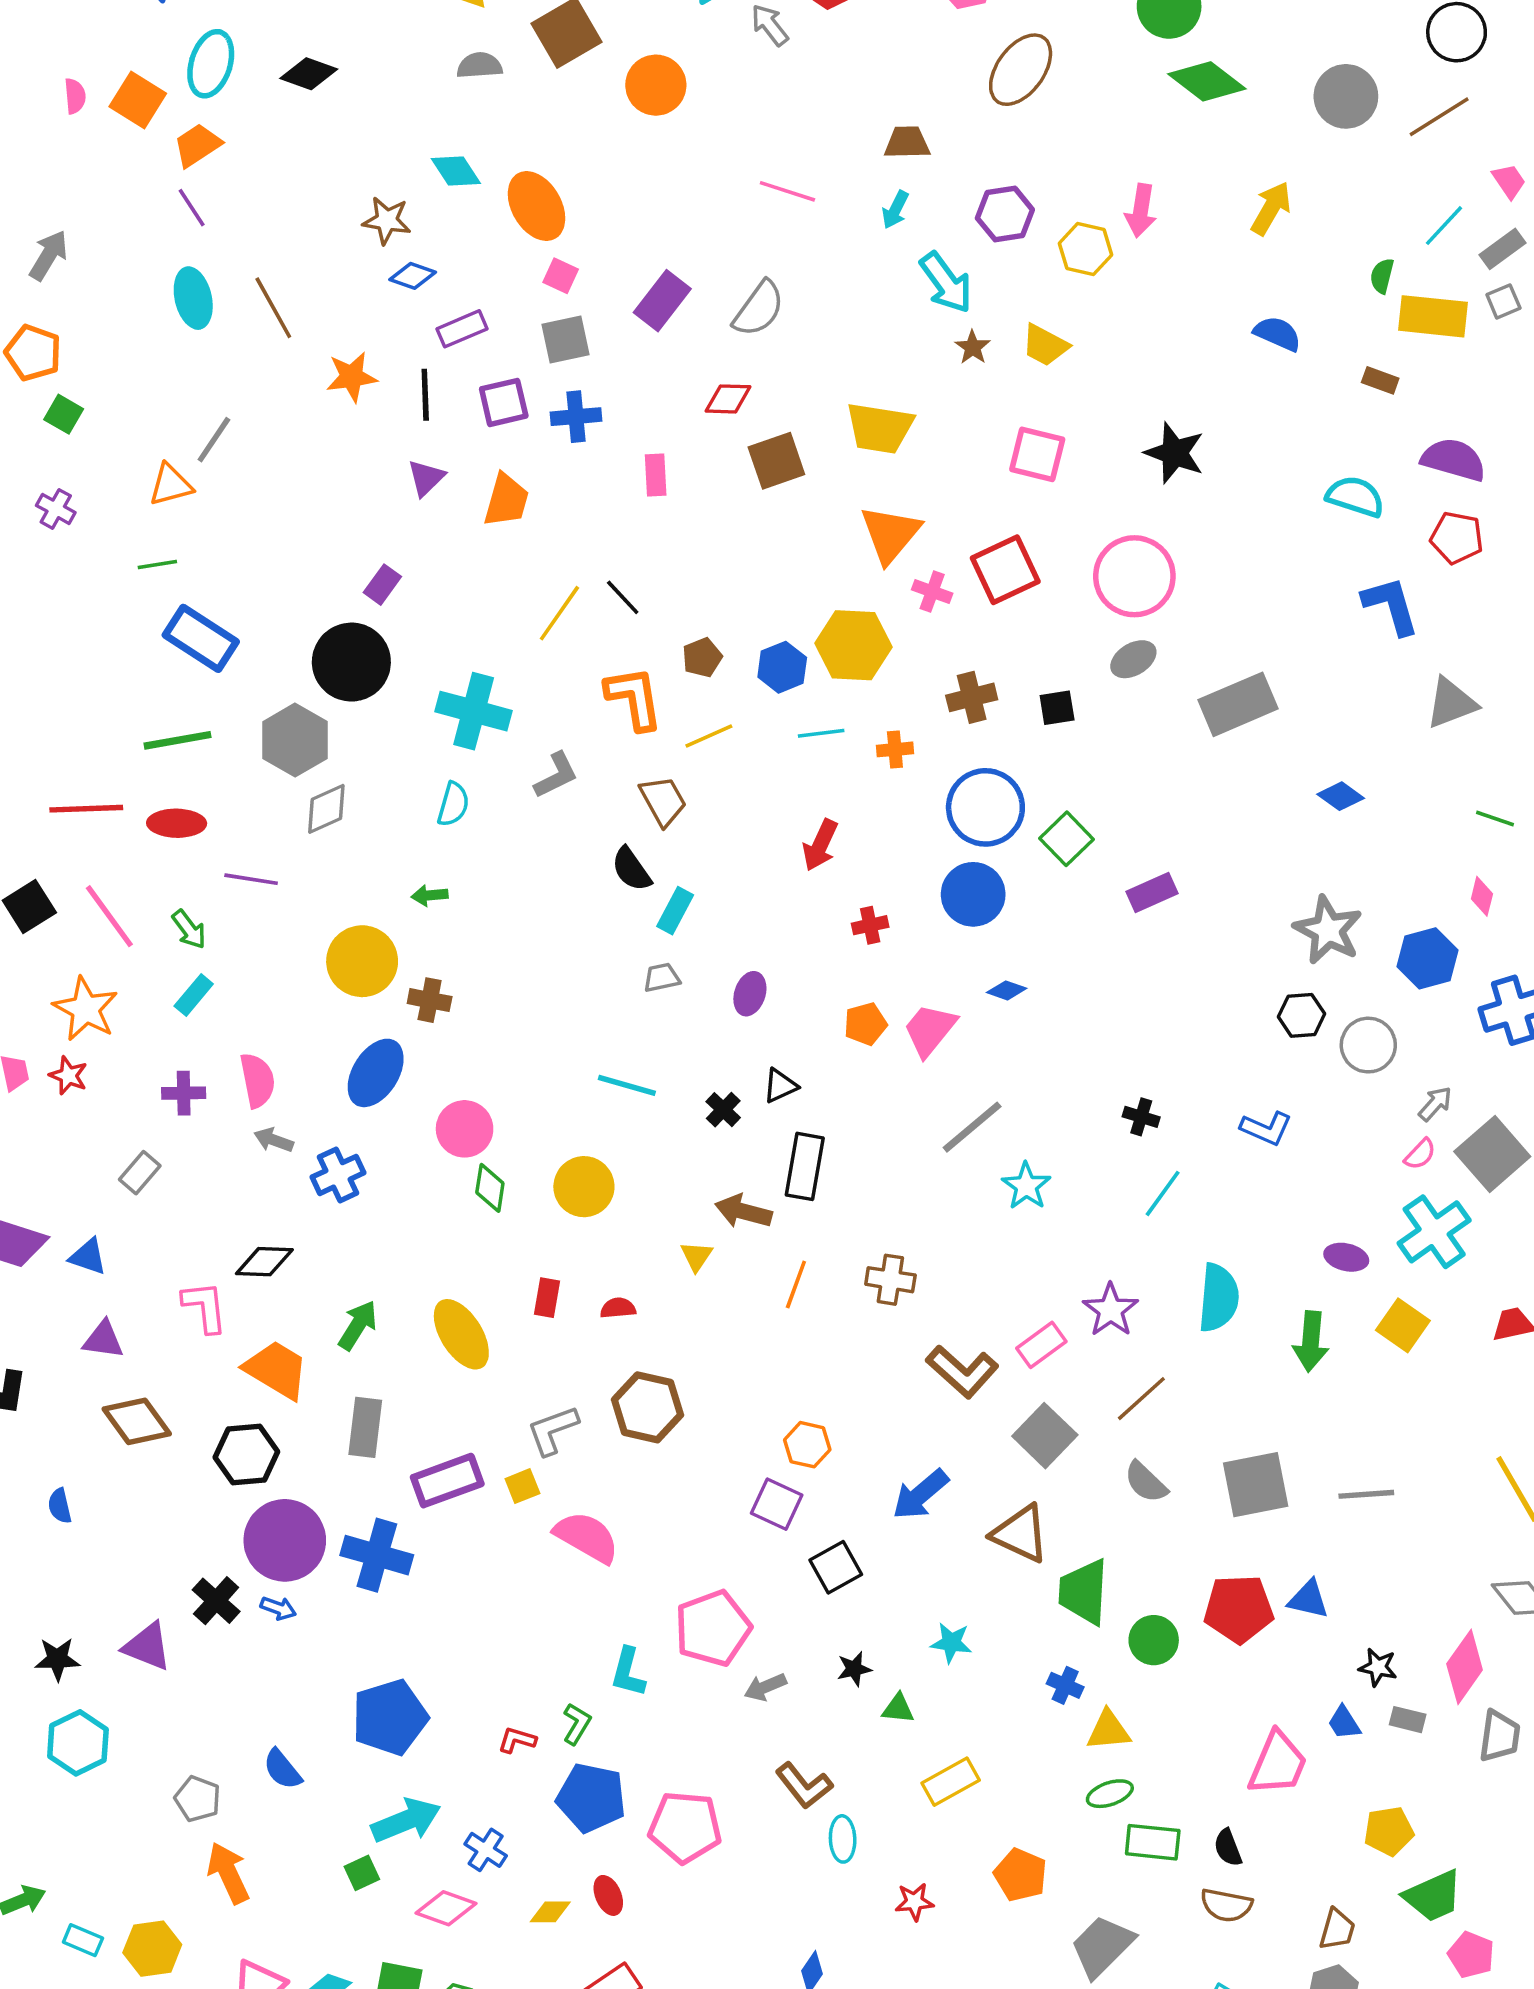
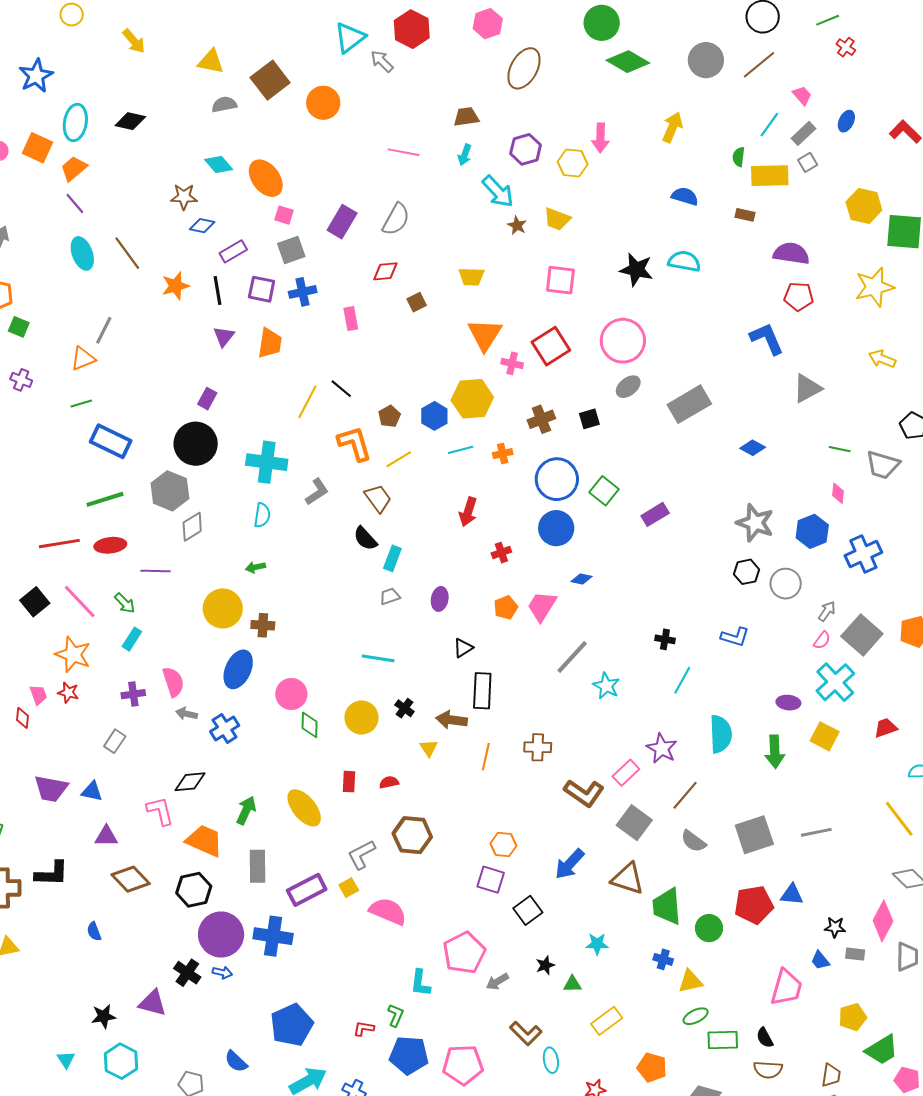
purple square: (504, 402) -> (262, 289), turned 32
yellow trapezoid: (880, 428) -> (471, 277), size x0.7
brown square: (776, 461) -> (417, 302), size x0.6
cyan semicircle: (1355, 496) -> (684, 261), moved
black cross: (723, 1110) -> (404, 708), moved

